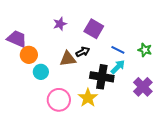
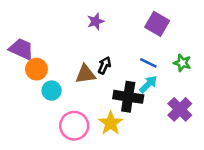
purple star: (60, 24) -> (96, 21), moved
purple square: (94, 29) -> (157, 24), moved
black arrow: (83, 52) -> (104, 65), turned -40

